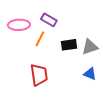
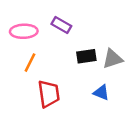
orange line: (40, 39) -> (30, 63), moved
blue triangle: (90, 74) -> (101, 93), moved

